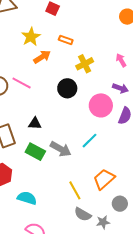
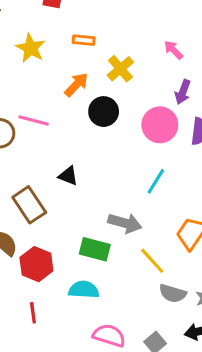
orange arrow: (42, 57) -> (76, 85), moved
purple arrow: (120, 88) -> (183, 92), turned 105
black triangle: (35, 123) -> (68, 176), turned 32
gray arrow: (61, 149) -> (125, 223), moved
green rectangle: (35, 152) -> (95, 249), moved

